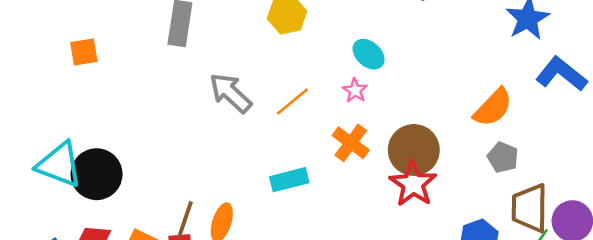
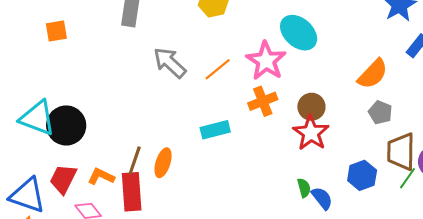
cyan ellipse: (369, 54) -> (299, 33), moved, size x1.5
pink star: (355, 90) -> (266, 61), size x2.0
orange cross: (351, 143) -> (263, 101), turned 32
brown circle: (414, 150) -> (311, 107), size x0.7

